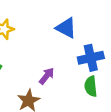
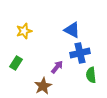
blue cross: (91, 58) -> (80, 53), moved

